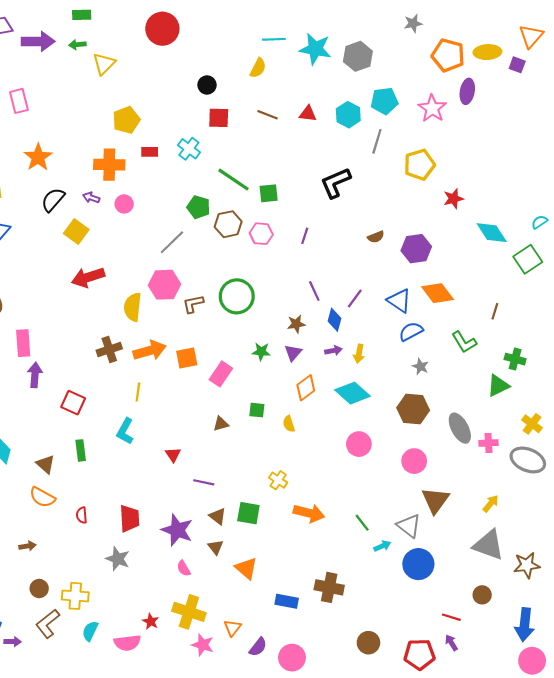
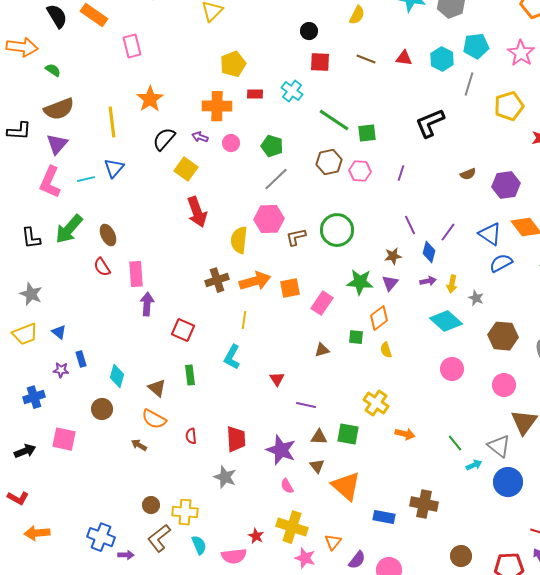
green pentagon: (198, 207) -> (272, 146), moved
red arrow: (88, 277) -> (197, 212), turned -92
green star: (261, 352) -> (360, 282), size x1.5
gray star: (421, 366) -> (476, 298), moved
orange diamond: (306, 388) -> (379, 318), moved
yellow cross: (278, 480) -> (376, 403), size x1.4
orange arrow: (309, 513) -> (405, 434), size x0.7
brown triangle: (218, 516) -> (319, 437), turned -36
brown arrow: (27, 546) -> (139, 445), moved, turned -140
orange triangle: (246, 568) -> (346, 486), size x1.4
cyan semicircle: (90, 631) -> (199, 545), turned 132

